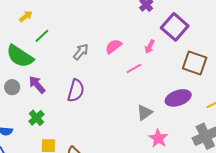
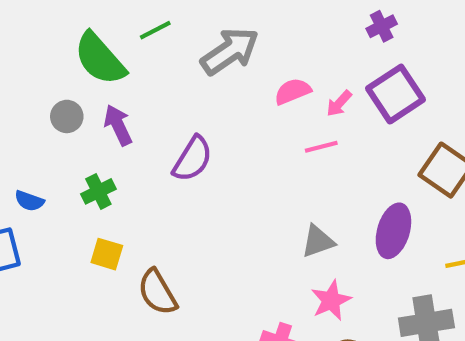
purple square: (175, 27) -> (396, 94), moved
pink arrow: (150, 47) -> (339, 103), moved
gray arrow: (81, 52) -> (230, 51), moved, size x1.6
purple ellipse: (178, 98) -> (393, 231), turned -70

